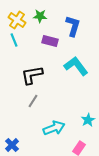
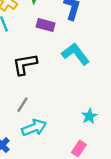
gray line: (33, 101) -> (22, 105), moved
cyan arrow: (54, 128) -> (34, 128), moved

